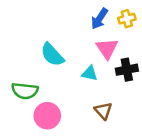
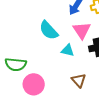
cyan semicircle: (52, 55) -> (49, 30), moved

